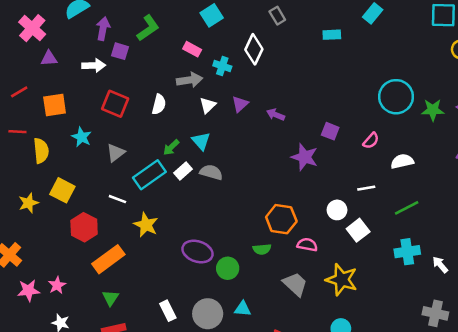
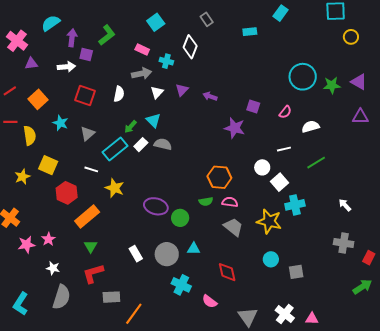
orange square: (55, 105) -> (38, 99), turned -30
pink semicircle: (307, 245) -> (230, 202), moved
cyan cross: (407, 252) -> (295, 205), moved

